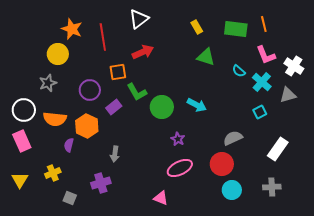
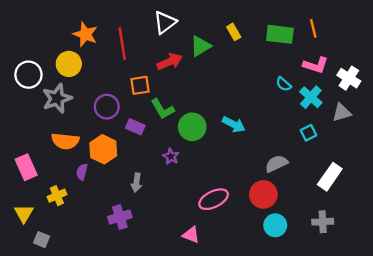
pink L-shape: (266, 55) -> (316, 65), turned -50
green triangle: (206, 57) -> (200, 46), moved, turned -48
gray star: (48, 83) -> (57, 98), size x1.4
purple rectangle: (114, 107) -> (135, 127), turned 63
white circle: (24, 110) -> (28, 75), moved
purple star: (178, 139) -> (171, 156), moved
yellow cross: (53, 173) -> (57, 196), moved
gray square: (70, 198) -> (42, 240), moved

